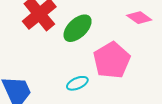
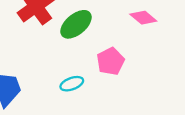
pink pentagon: (112, 60) -> (111, 61), size x0.7

